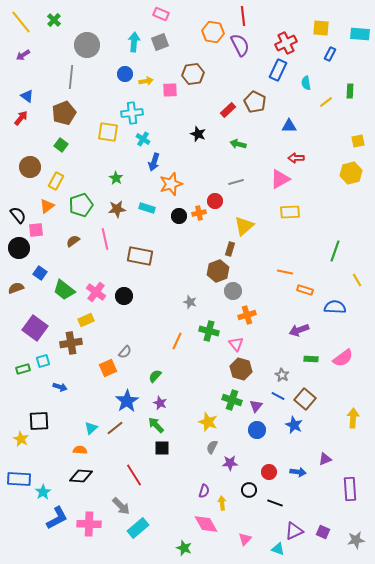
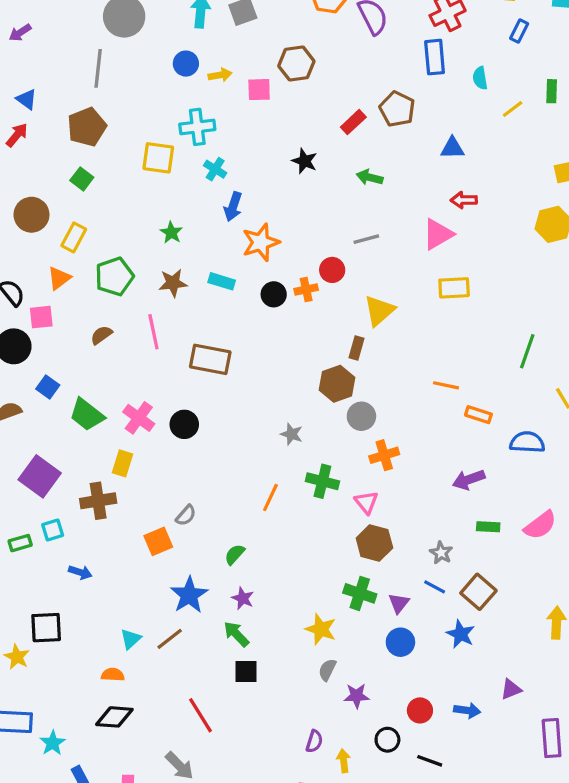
blue rectangle: (278, 70) -> (435, 57), turned -30
yellow rectangle: (86, 320) -> (122, 463), turned -49

